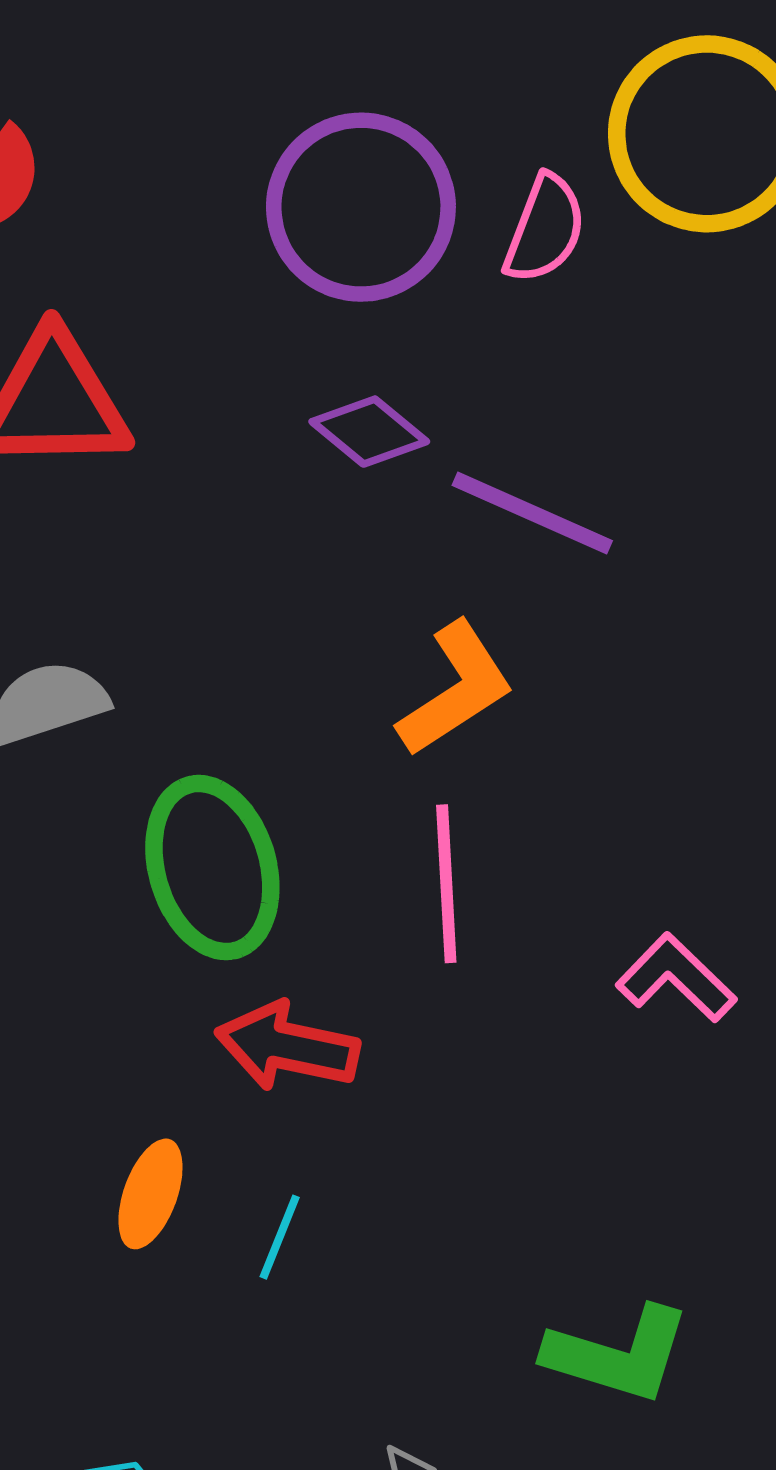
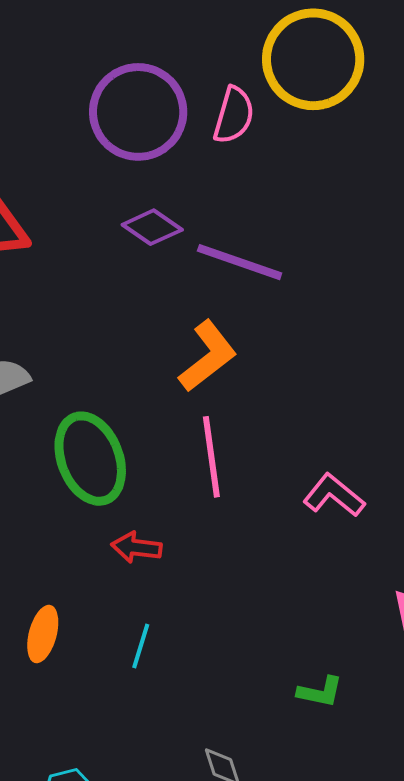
red arrow: (287, 1046) -> (137, 547), size x0.7
orange ellipse: (150, 1194) -> (43, 634), moved
green L-shape: (618, 1354) -> (320, 692), size x0.6

